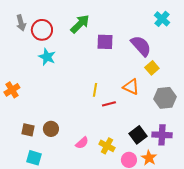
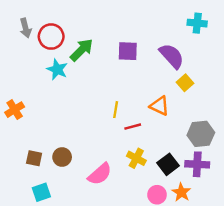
cyan cross: (162, 19) -> (197, 23), turned -35
green arrow: (80, 24) -> (82, 50), moved
gray hexagon: (165, 98) -> (201, 134), moved
pink semicircle: (82, 143) -> (100, 174), size x1.5
yellow cross: (107, 146) -> (136, 158), moved
cyan square: (34, 158) -> (41, 192), turned -35

